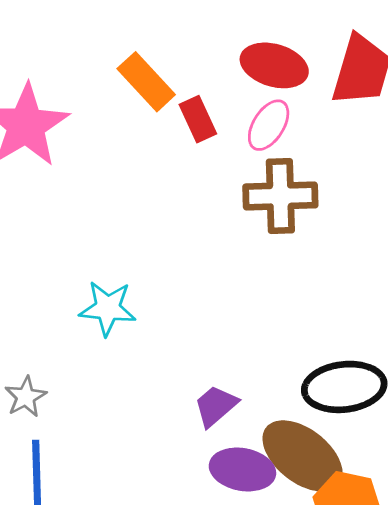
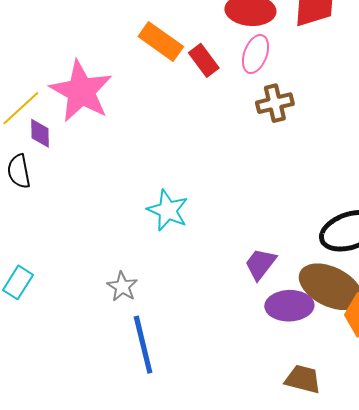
brown cross: (280, 196) -> (275, 103), size x0.7
cyan star: (108, 308) -> (168, 210), turned 30

